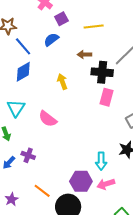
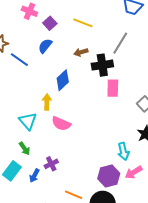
yellow line: (94, 27) -> (83, 23), turned 42
blue diamond: (23, 72) -> (63, 80), moved
yellow arrow: (62, 82) -> (47, 102), moved, turned 35
purple cross: (28, 155) -> (51, 164), turned -32

